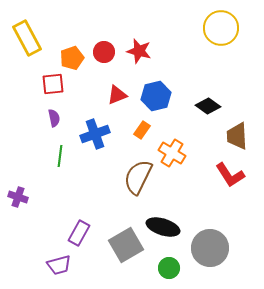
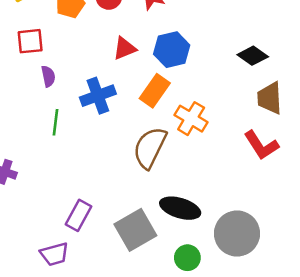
red square: (53, 84) -> (30, 41), moved
black diamond: (208, 106) -> (253, 56), moved
orange rectangle: (142, 130) -> (155, 91), size x1.5

